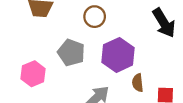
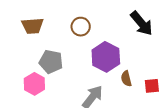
gray pentagon: (71, 53) -> (51, 62), moved

